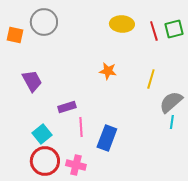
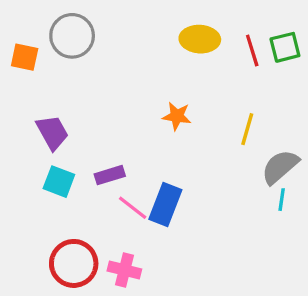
pink line: (81, 127) -> (133, 208), turned -48
cyan square: (42, 134) -> (59, 182), moved, turned -30
blue rectangle: (107, 138) -> (165, 204), moved

